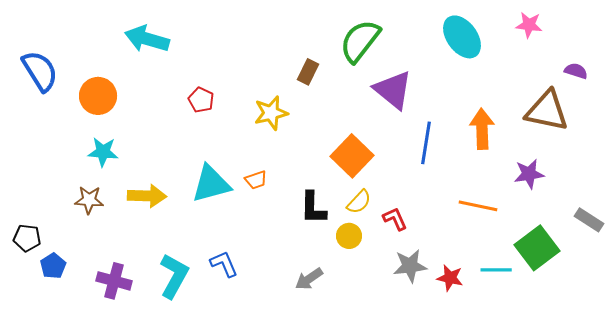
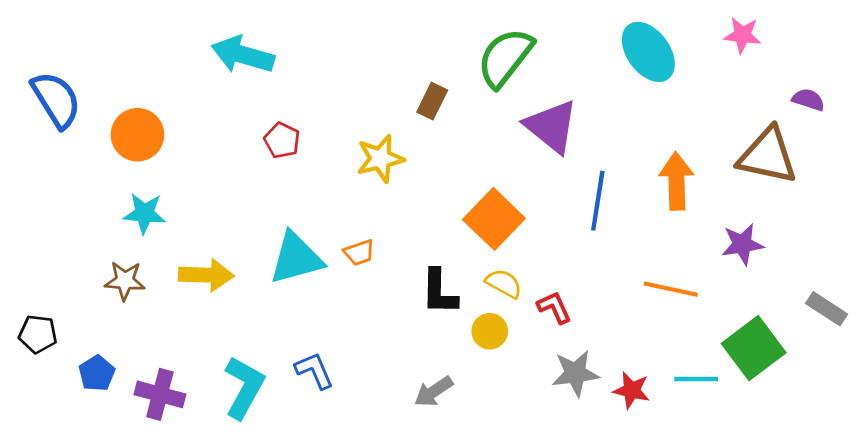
cyan arrow: (147, 39) -> (243, 55), moved
yellow semicircle: (359, 202) -> (504, 284), turned -104
blue pentagon: (53, 266) -> (97, 373), moved

